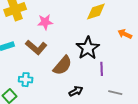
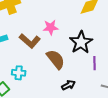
pink star: (45, 22) -> (51, 27), moved
brown semicircle: (63, 65) -> (56, 59), turned -80

